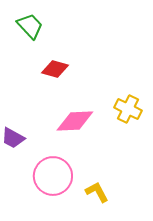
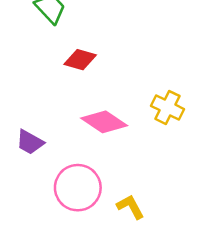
pink diamond: (75, 121) -> (104, 122), turned 36

